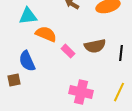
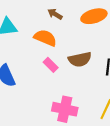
orange semicircle: (46, 34) -> (45, 38), moved

